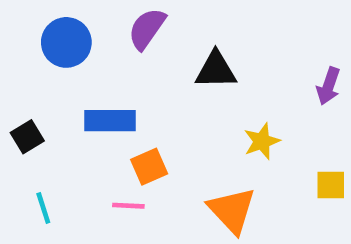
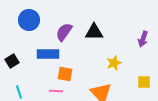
purple semicircle: (147, 29) -> (64, 32), moved
orange square: (149, 167) -> (65, 74), turned 35

